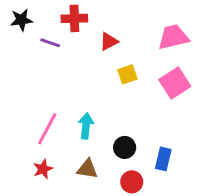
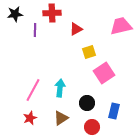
purple line: (50, 43) -> (35, 30), turned 72
pink square: (175, 83) -> (104, 73), moved
brown triangle: (87, 169) -> (61, 118), turned -42

